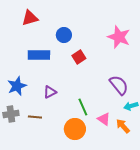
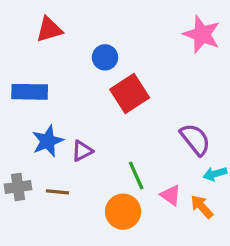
pink star: (119, 37) -> (202, 34), moved
blue rectangle: (39, 55) -> (30, 92), moved
red square: (79, 57) -> (130, 93), size x1.6
blue star: (17, 86) -> (48, 141), moved

